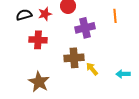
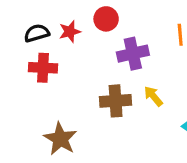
red cross: (38, 40) -> (43, 68), moved
yellow arrow: (92, 69) -> (153, 96), moved

